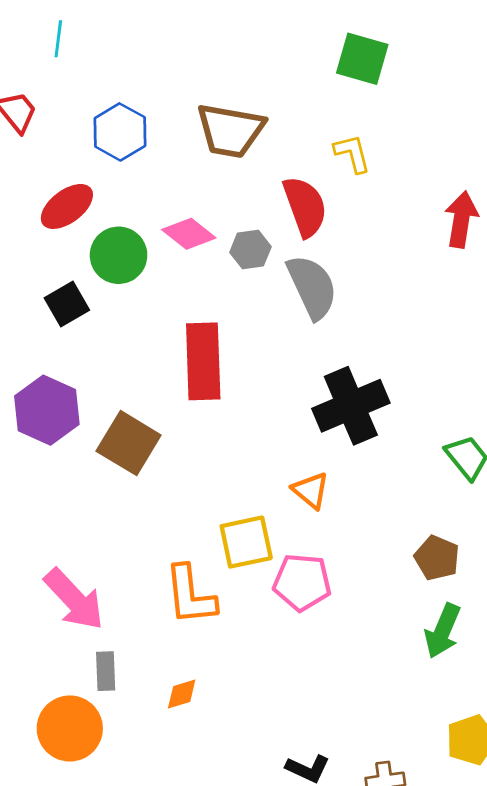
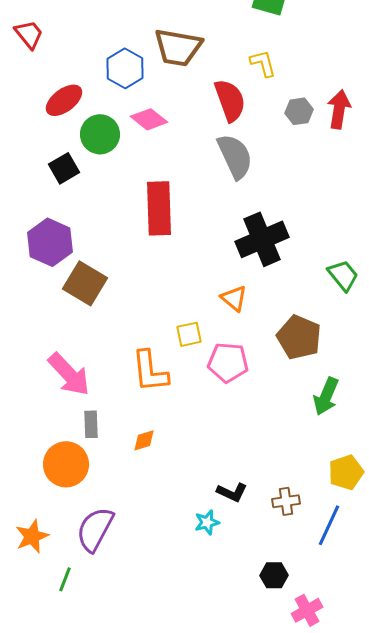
blue hexagon: (120, 132) -> (125, 68), moved
gray hexagon: (250, 250) -> (299, 111), moved
brown square: (129, 443) -> (85, 283), moved
yellow square: (246, 542) -> (189, 334), size x0.7
brown pentagon: (437, 558) -> (299, 337), moved, size x1.4

